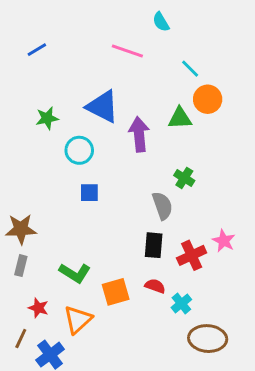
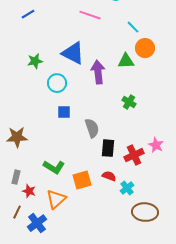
gray semicircle: (162, 206) -> (92, 128), moved
gray rectangle: (21, 266) -> (16, 177), moved

